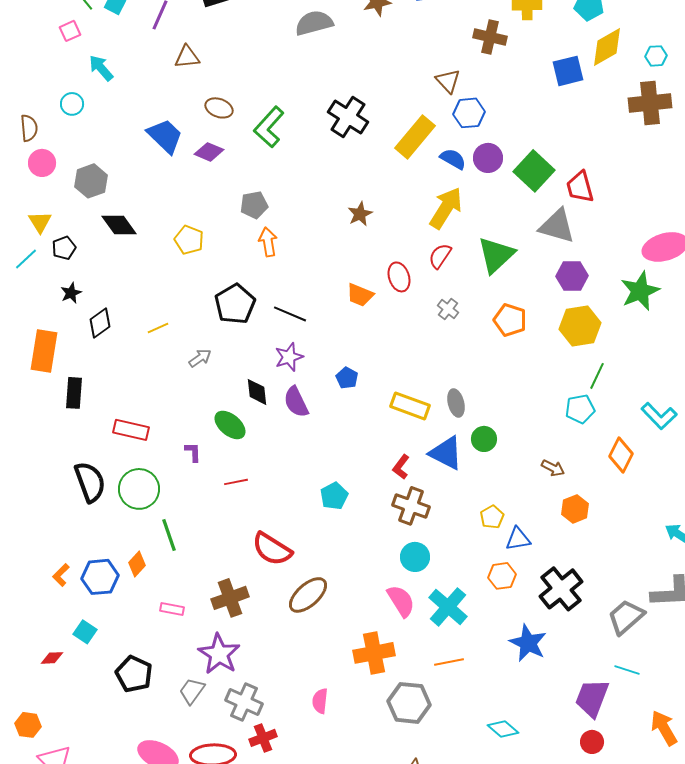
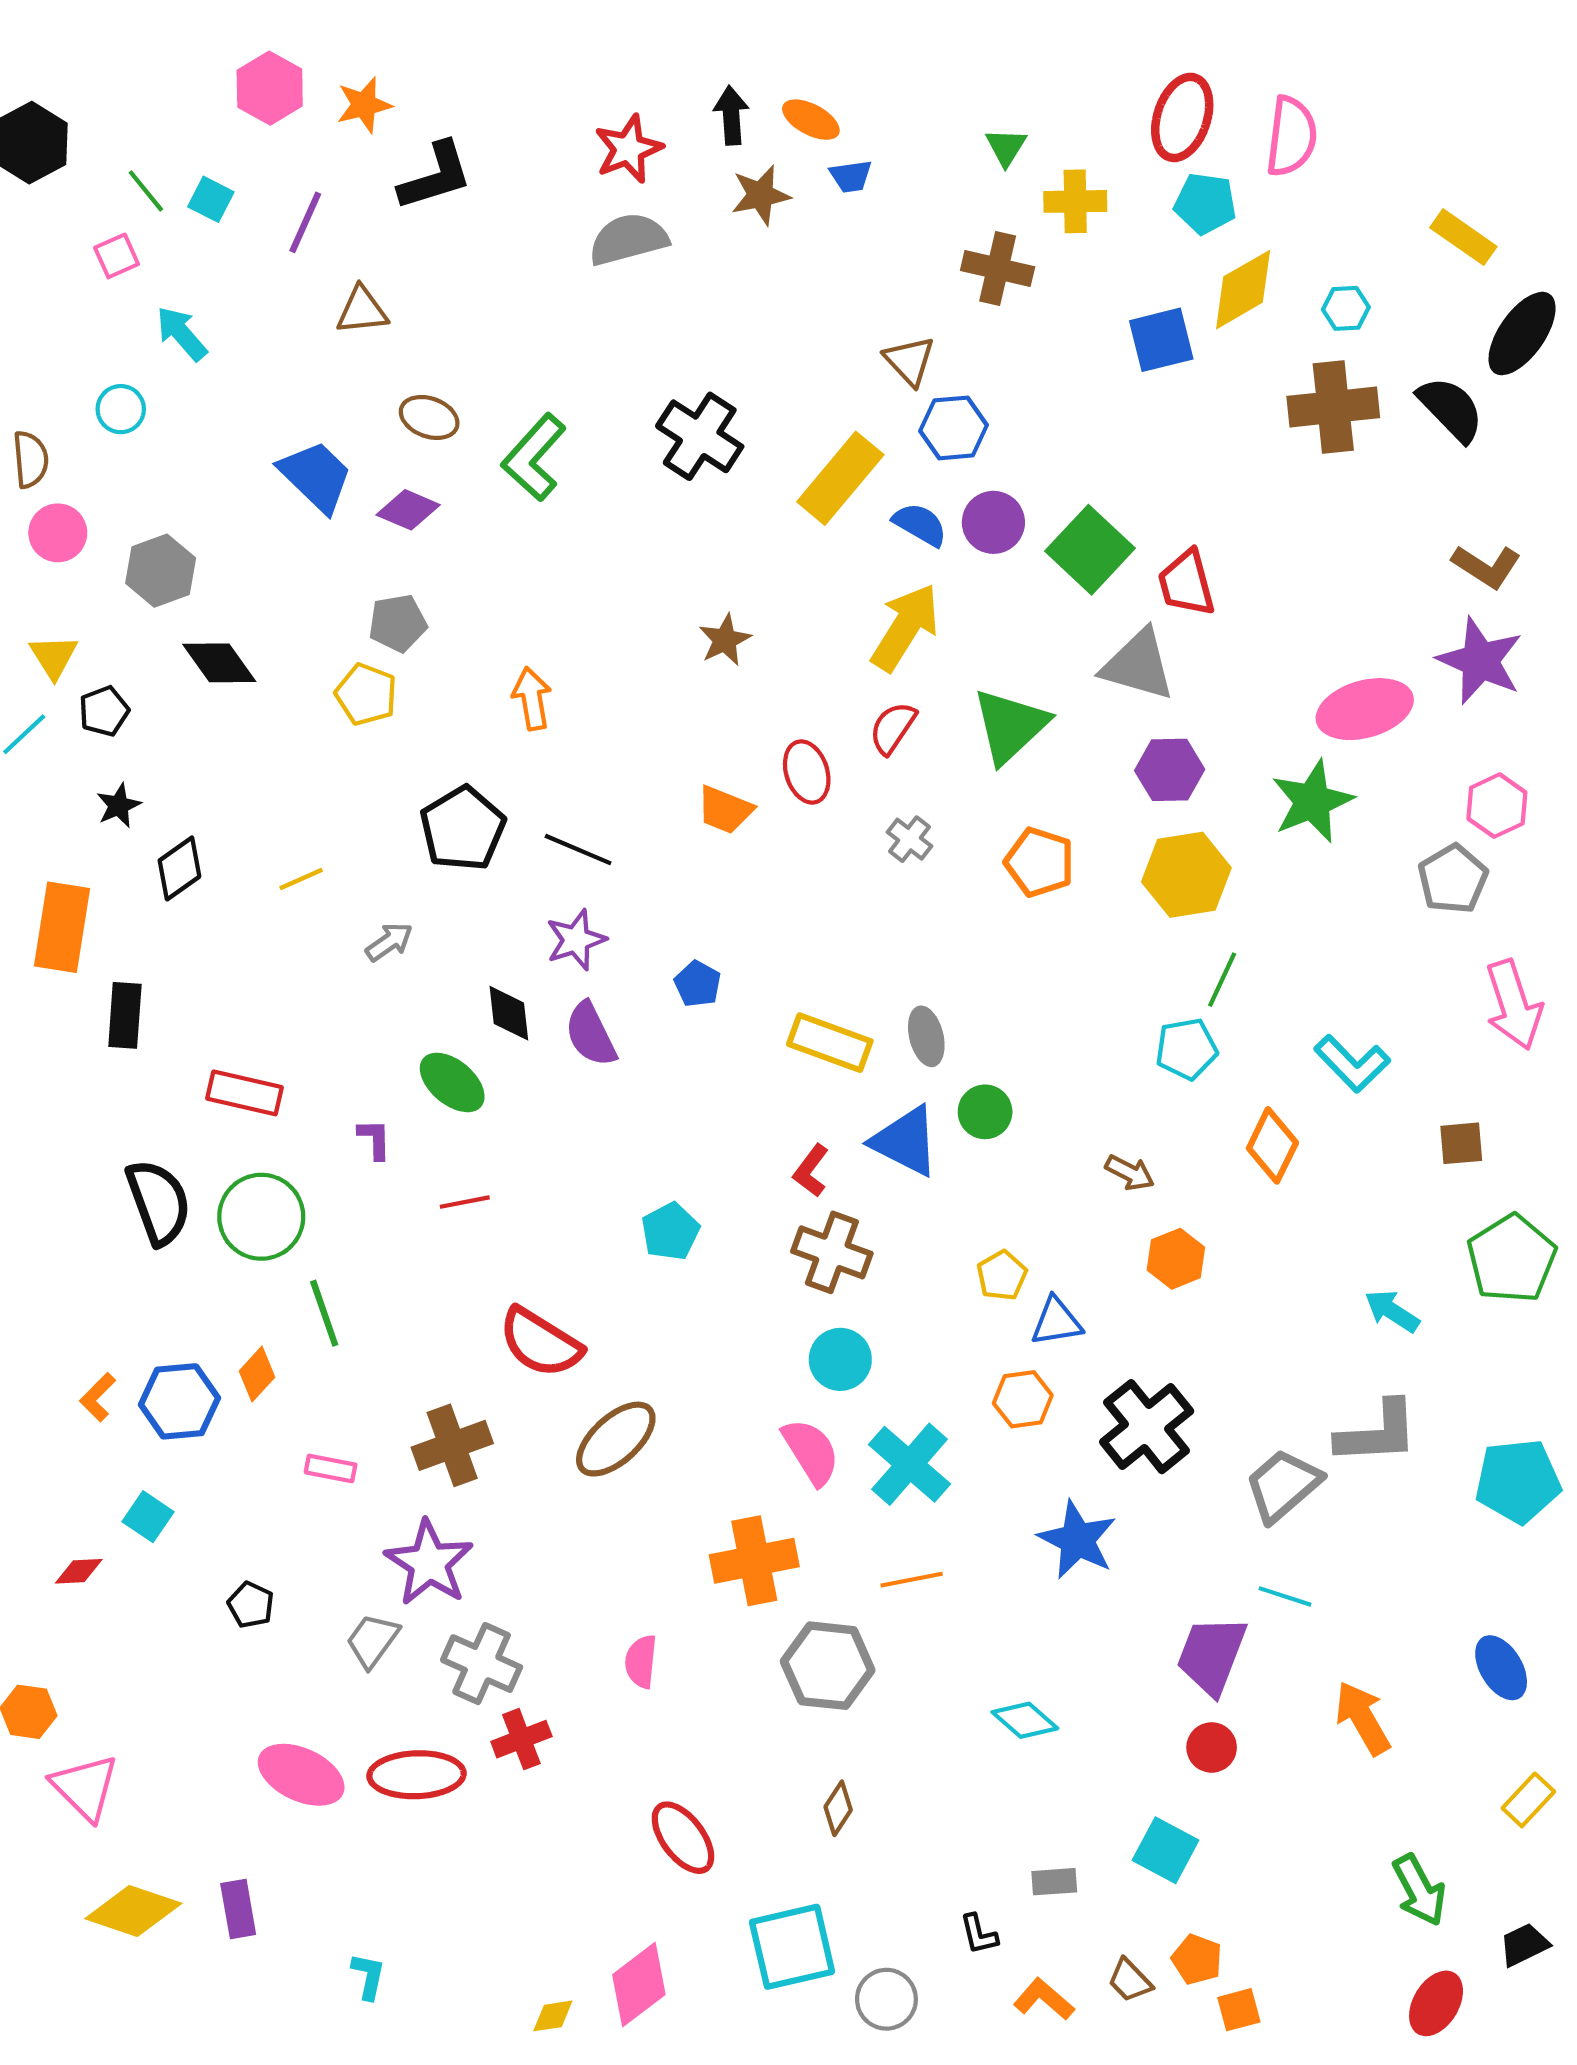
gray pentagon: (254, 205) -> (398, 623), moved
black pentagon: (134, 674) -> (251, 1605), size x0.6

